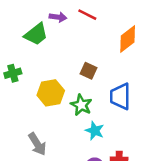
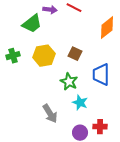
yellow hexagon: (51, 93) -> (44, 56), moved
gray arrow: (37, 144) -> (50, 114), moved

